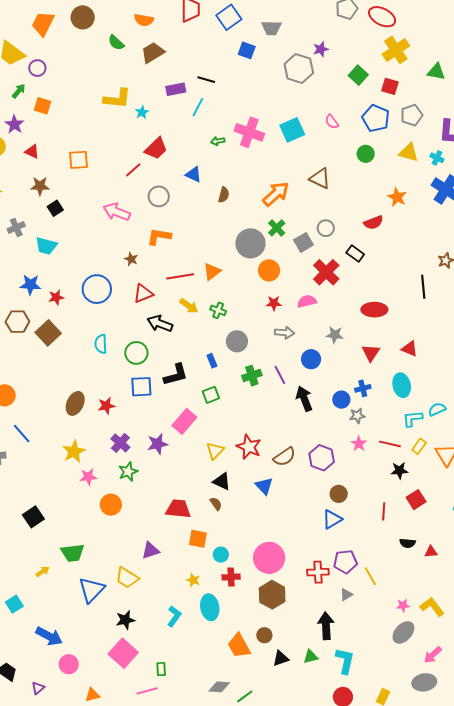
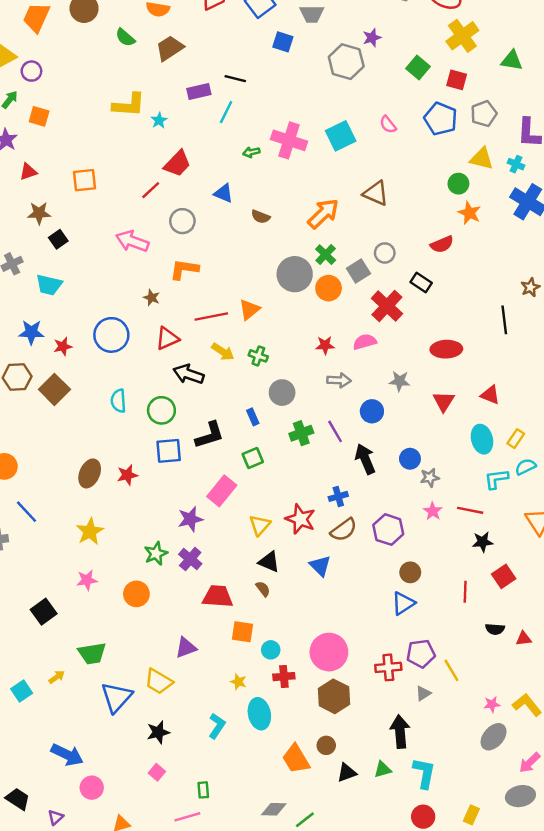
red triangle: (32, 151) -> (28, 172), turned -42
green circle: (366, 154) -> (458, 184), moved
brown semicircle: (224, 195) -> (261, 217), turned 98
orange circle: (269, 270) -> (329, 288), moved
blue cross: (363, 388) -> (338, 496), moved
purple cross: (120, 443) -> (190, 559), moved
yellow rectangle: (419, 446) -> (516, 439), moved
pink star: (88, 477) -> (87, 580), moved
cyan square: (14, 604) -> (22, 691), moved
pink square: (123, 653) -> (157, 772), size x0.5

